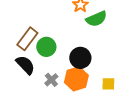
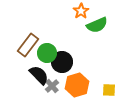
black circle: (80, 58) -> (62, 62), moved
black semicircle: (25, 65) -> (39, 75), moved

